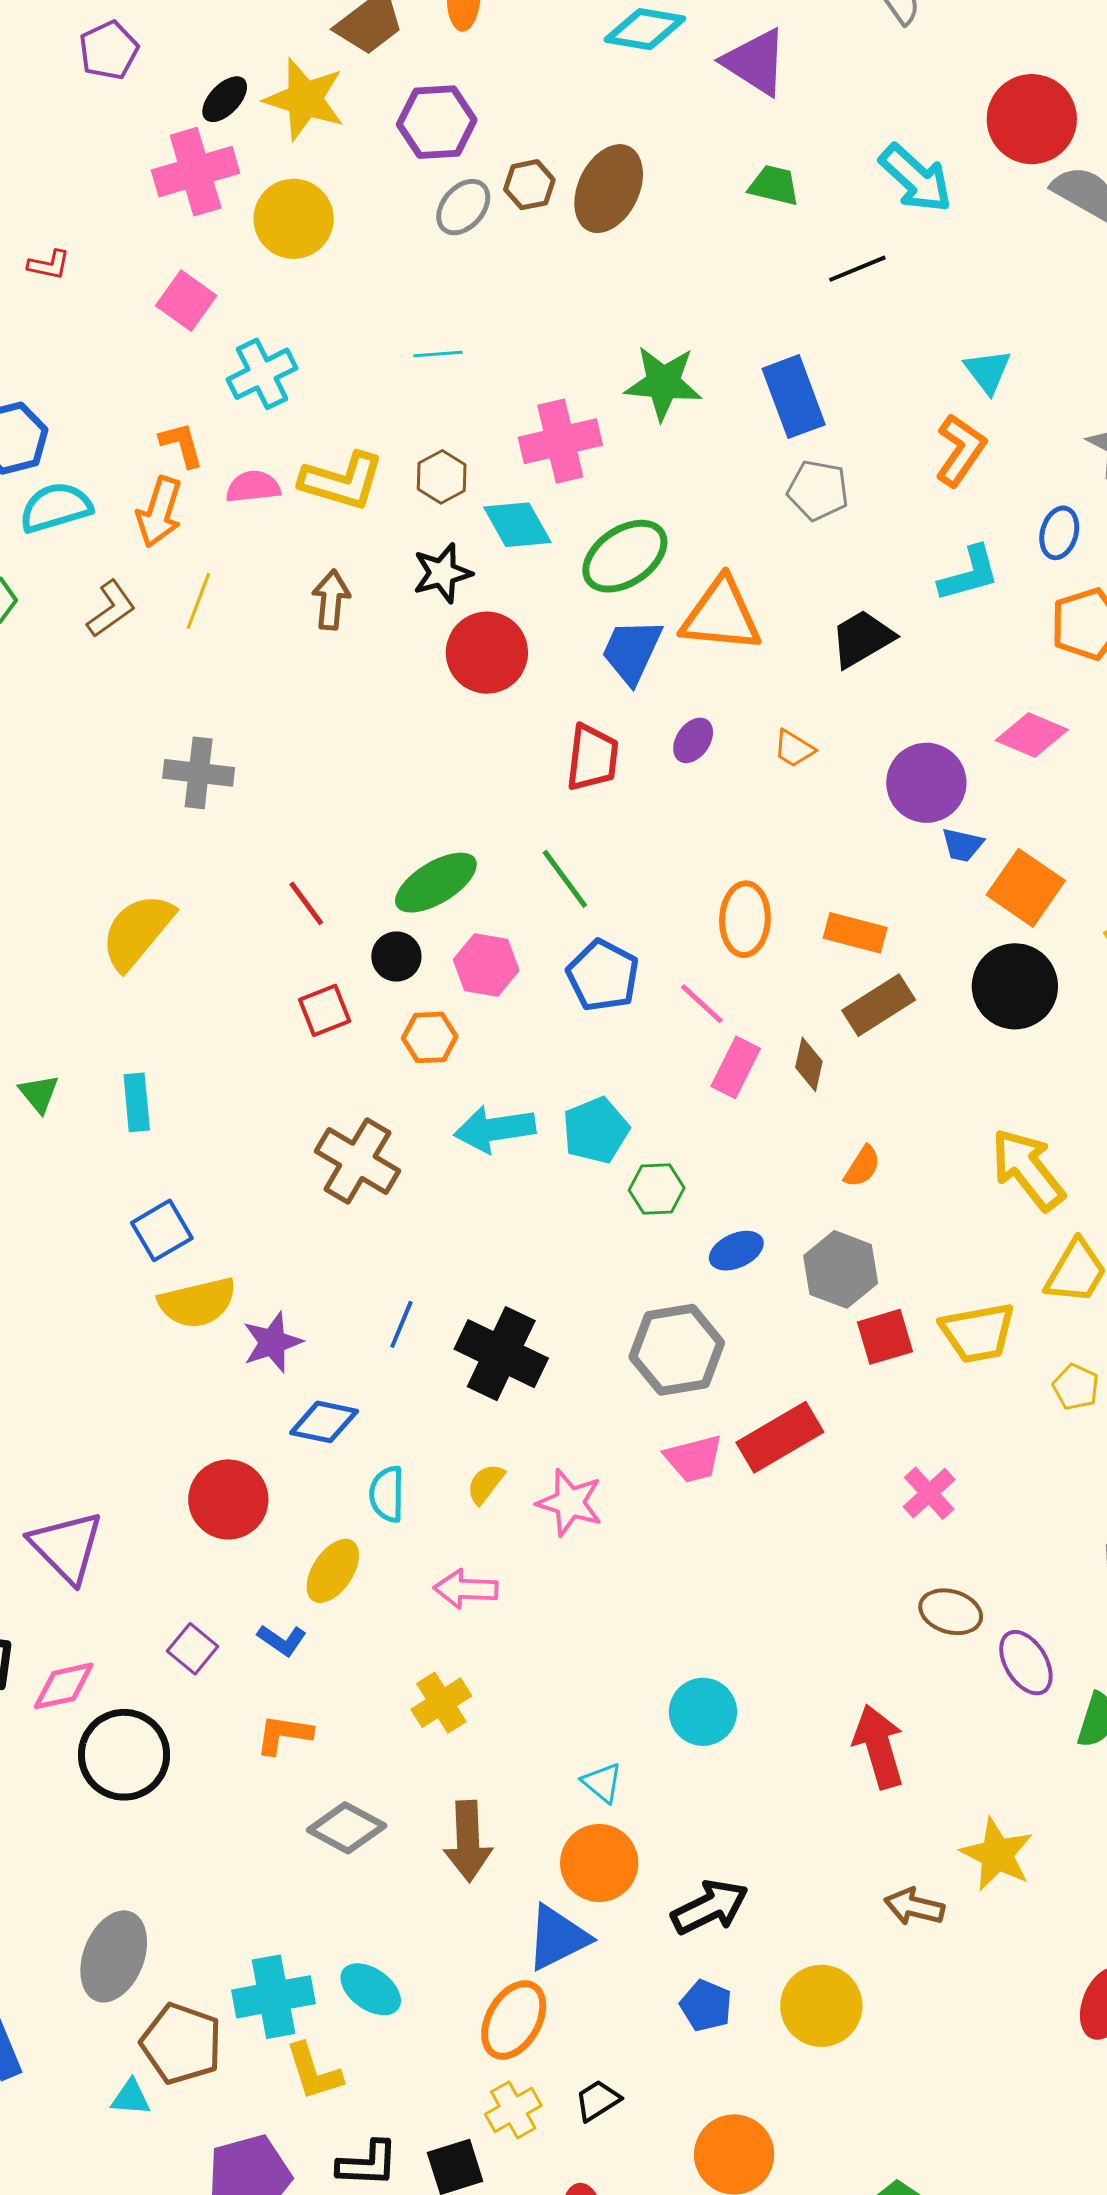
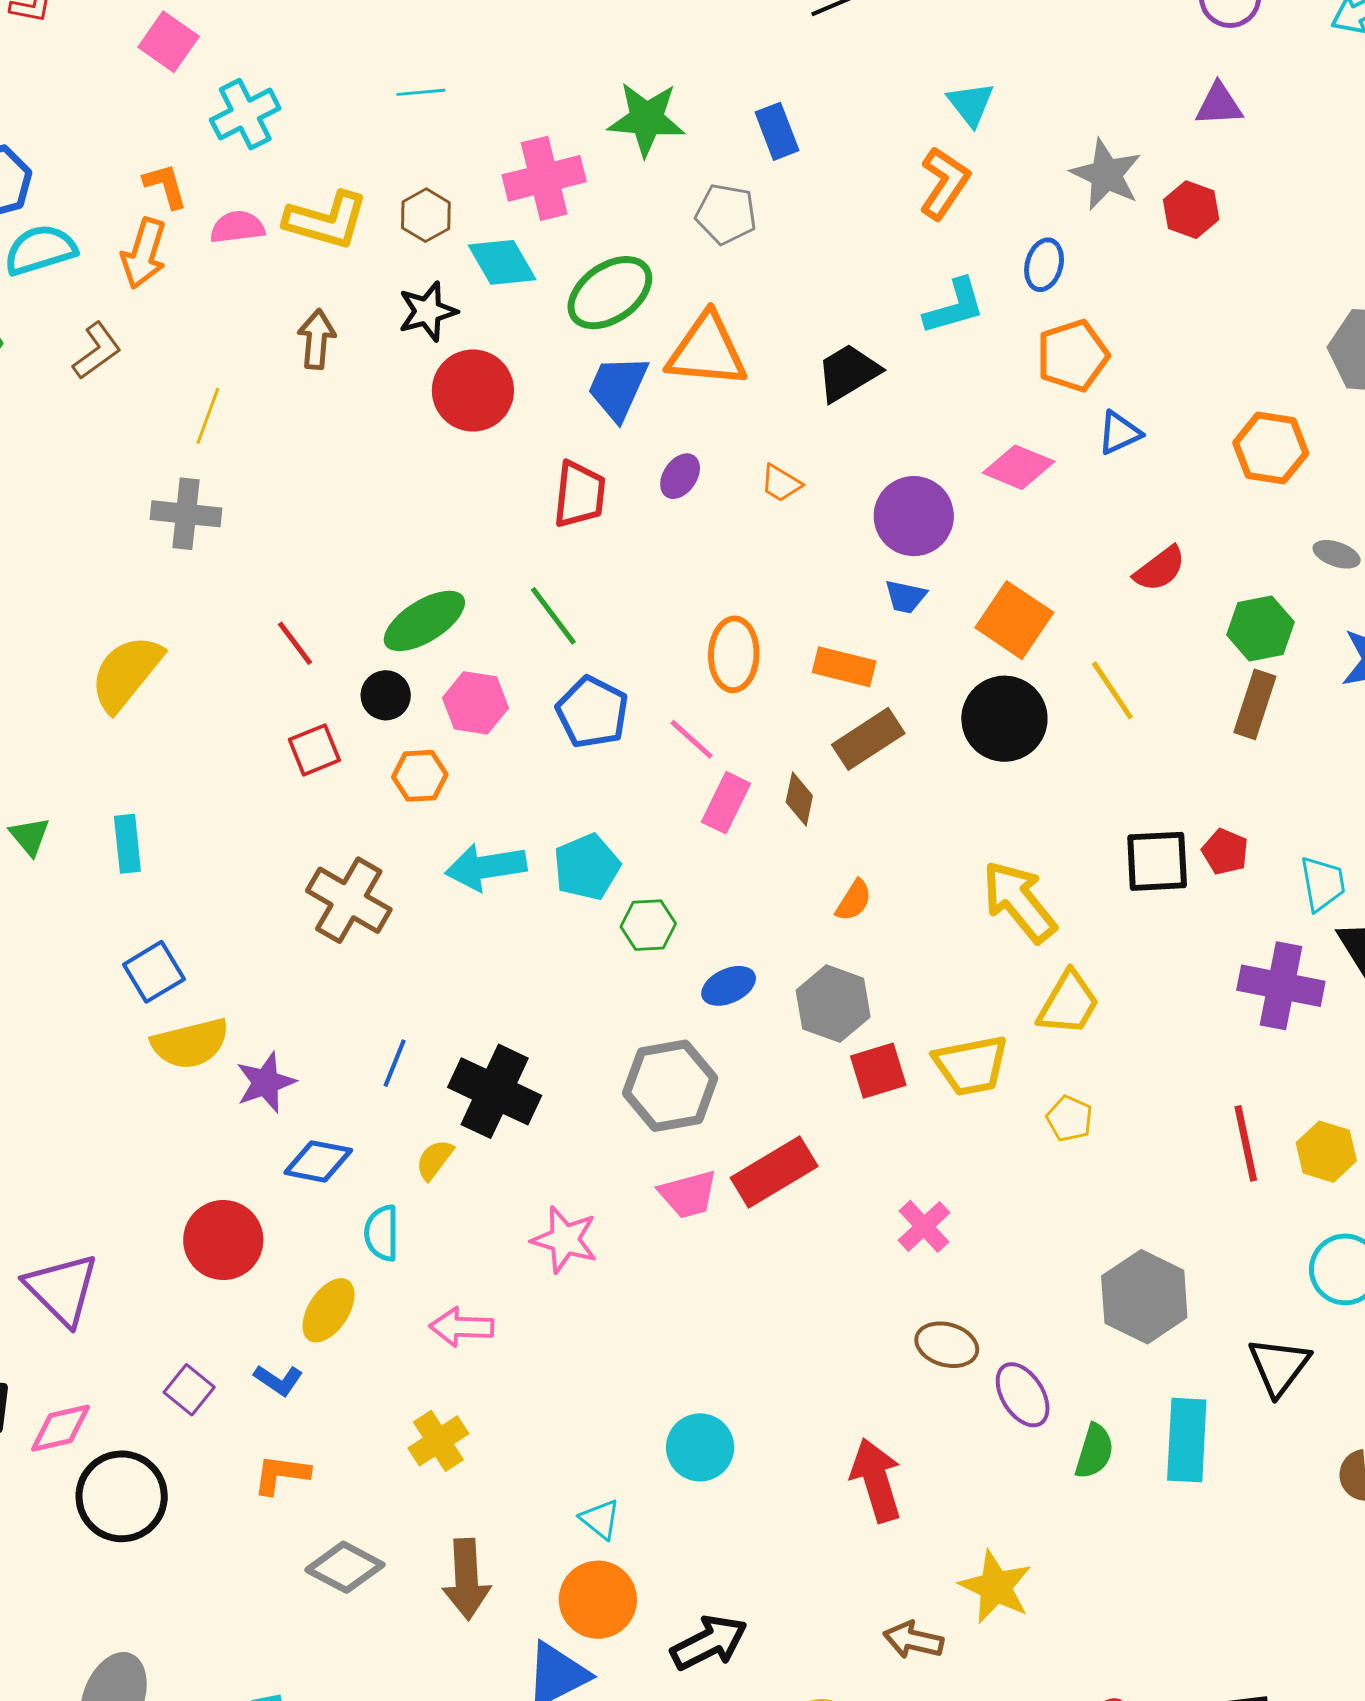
blue rectangle: (794, 397) -> (777, 131), size x0.7
gray pentagon: (818, 490) -> (726, 214), moved
yellow line: (198, 601) -> (208, 416), moved
blue trapezoid: (962, 845) -> (905, 597), moved
yellow semicircle: (486, 1484) -> (435, 1160), moved

